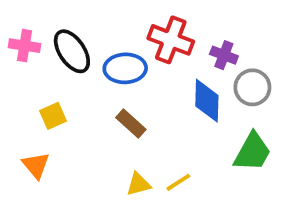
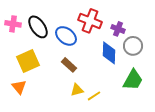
blue ellipse: (125, 68) -> (66, 36), turned 40
yellow square: (53, 116) -> (28, 61), size x1.6
yellow triangle: (138, 184) -> (77, 90), moved

